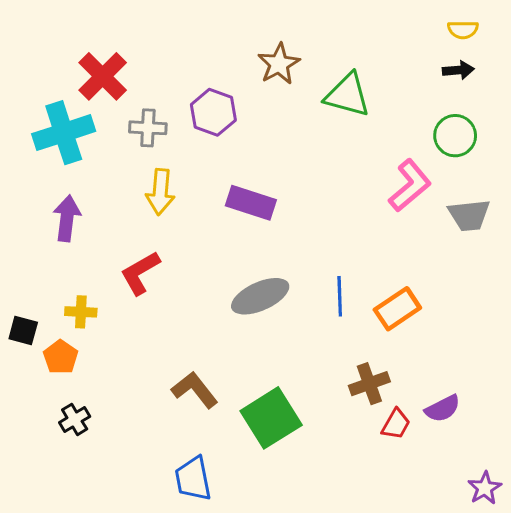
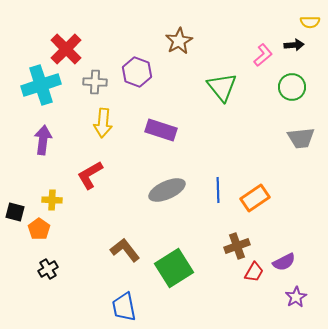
yellow semicircle: (463, 30) -> (310, 22), moved
green triangle: (348, 95) -> (222, 87), moved, turned 36
pink L-shape: (410, 186) -> (263, 55), moved, size x0.7
purple star: (485, 488) -> (296, 297), moved

